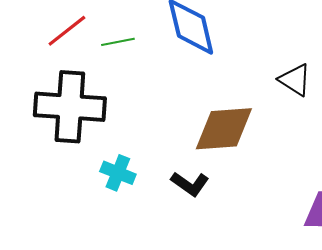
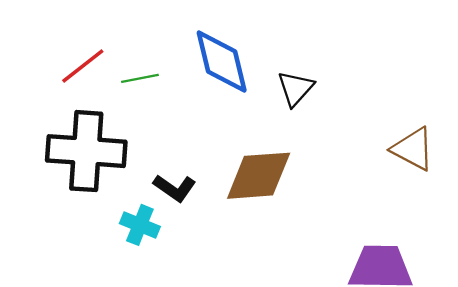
black triangle: (295, 80) -> (295, 88), moved, turned 39
black L-shape: (190, 184) -> (175, 188), moved

